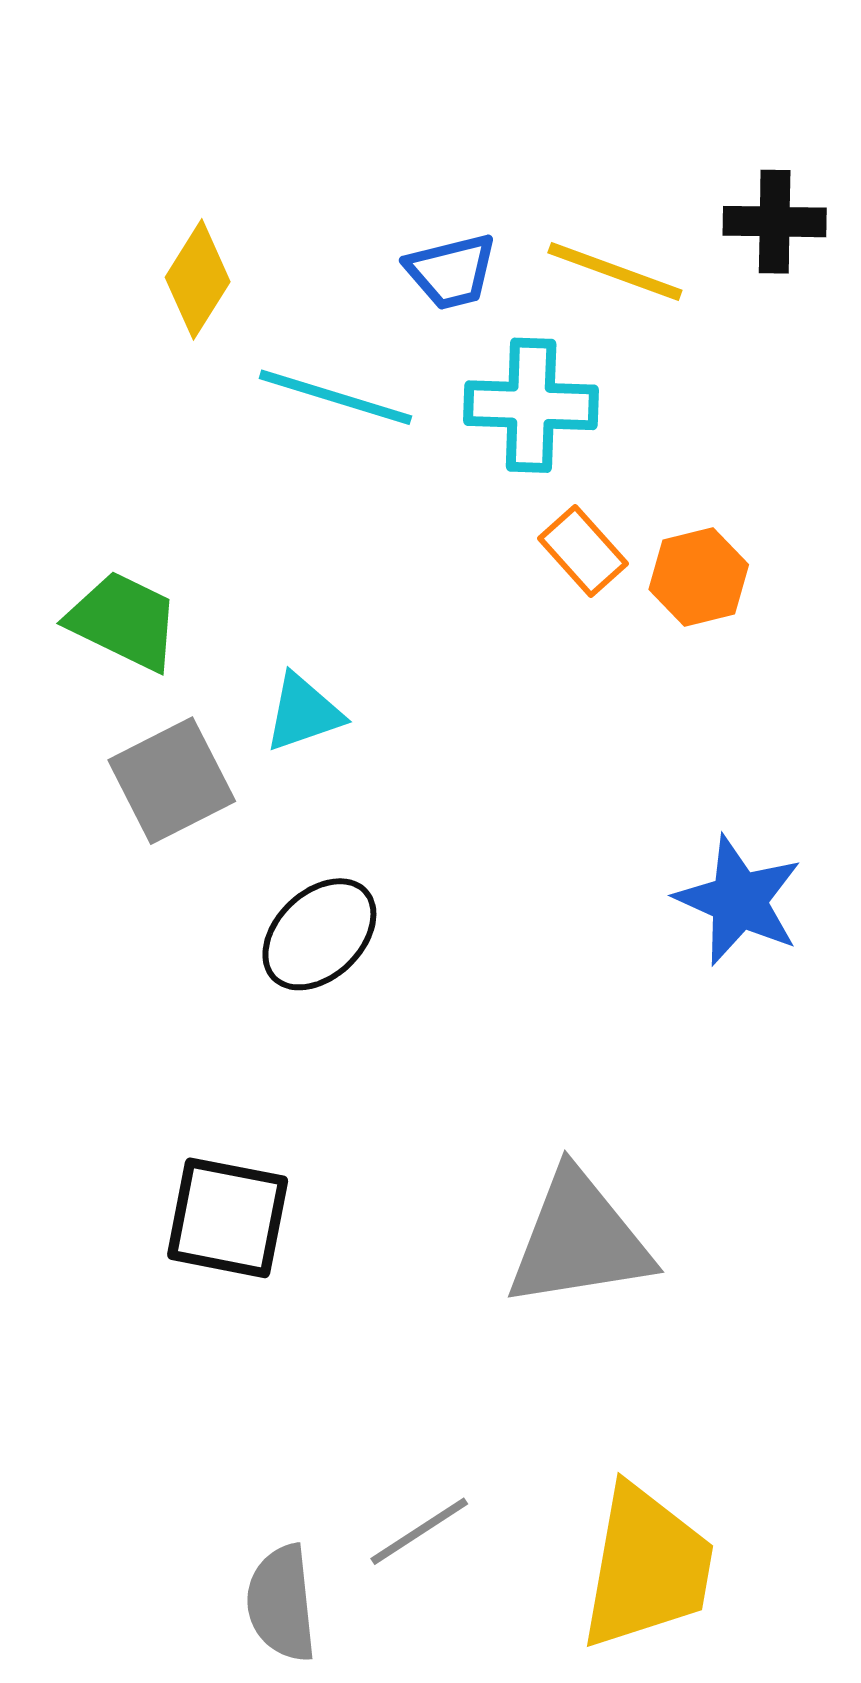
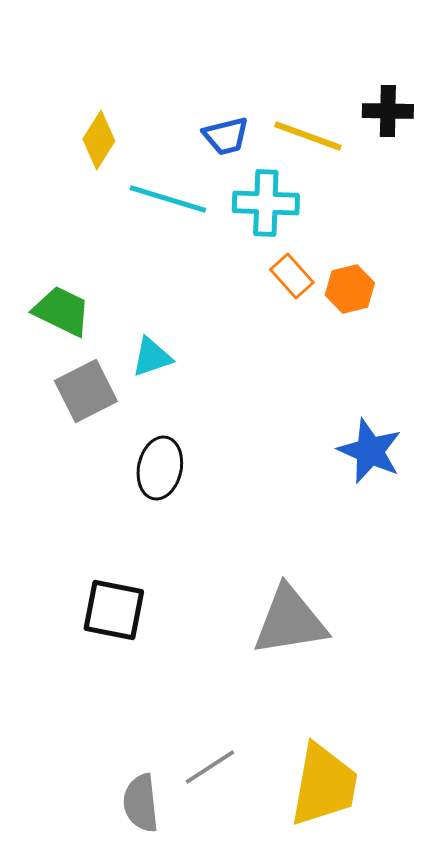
black ellipse: (319, 934) -> (160, 468), turned -34

